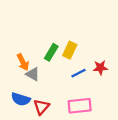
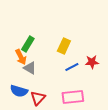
green rectangle: (51, 52) -> (28, 44), moved

